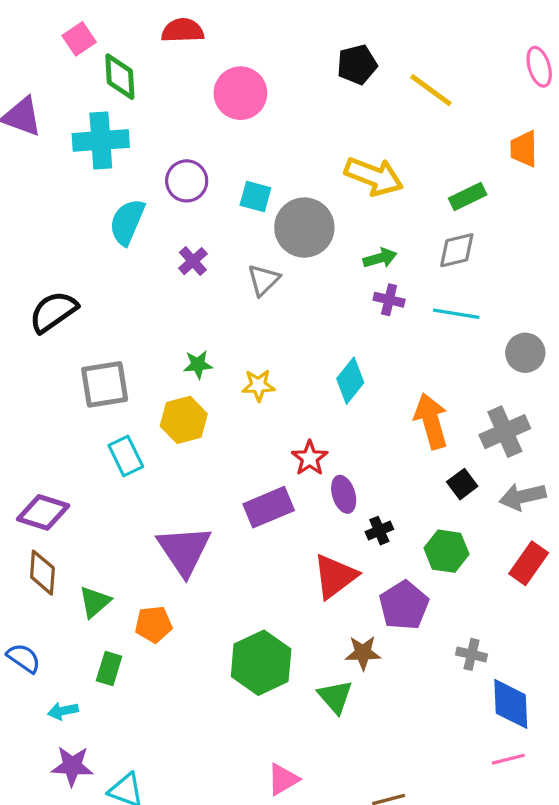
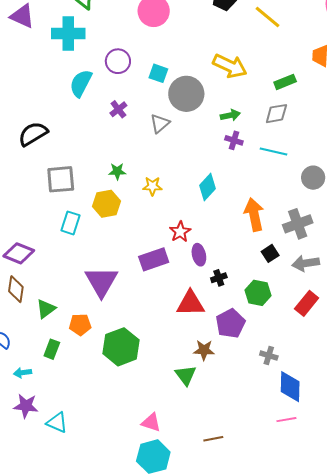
cyan rectangle: (126, 456) -> (70, 223), turned 40
red triangle: (335, 576) -> (190, 303), turned 32
green hexagon: (261, 663) -> (121, 347), moved
pink triangle: (283, 779) -> (151, 422), turned 45

